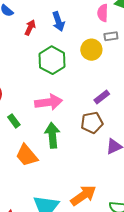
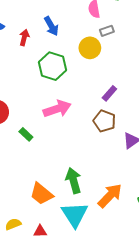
brown pentagon: (92, 123) -> (104, 121), turned -30
green arrow: (52, 135) -> (73, 181), moved
orange trapezoid: (27, 155) -> (41, 194), moved

